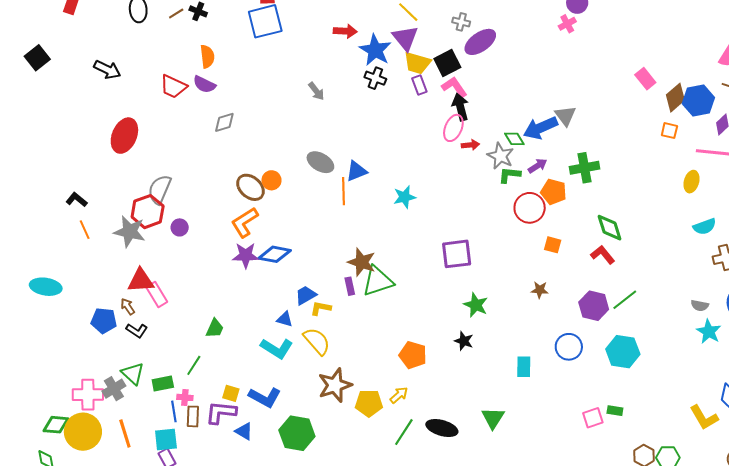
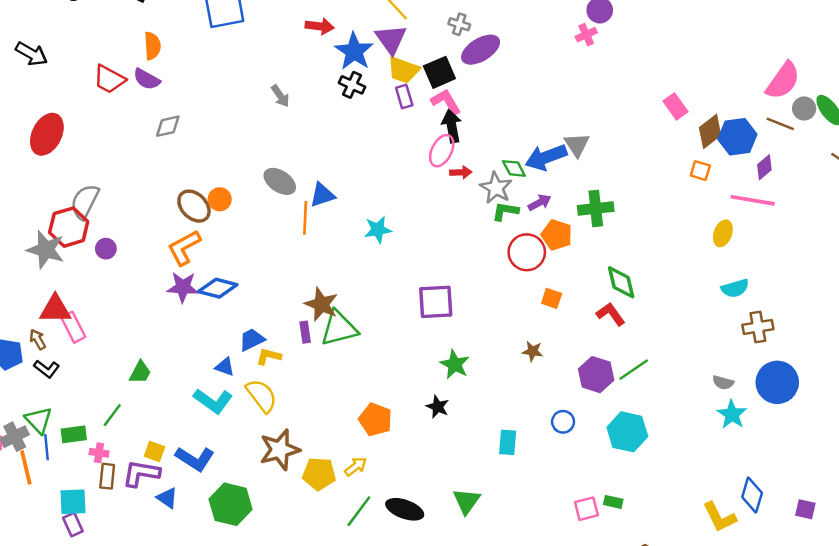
blue circle: (569, 347) -> (563, 422), size x0.7
blue line: (174, 411) -> (46, 447), moved
orange line: (125, 434) -> (26, 467), moved

